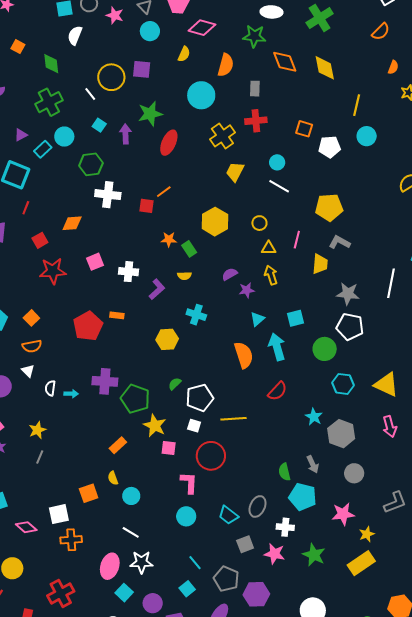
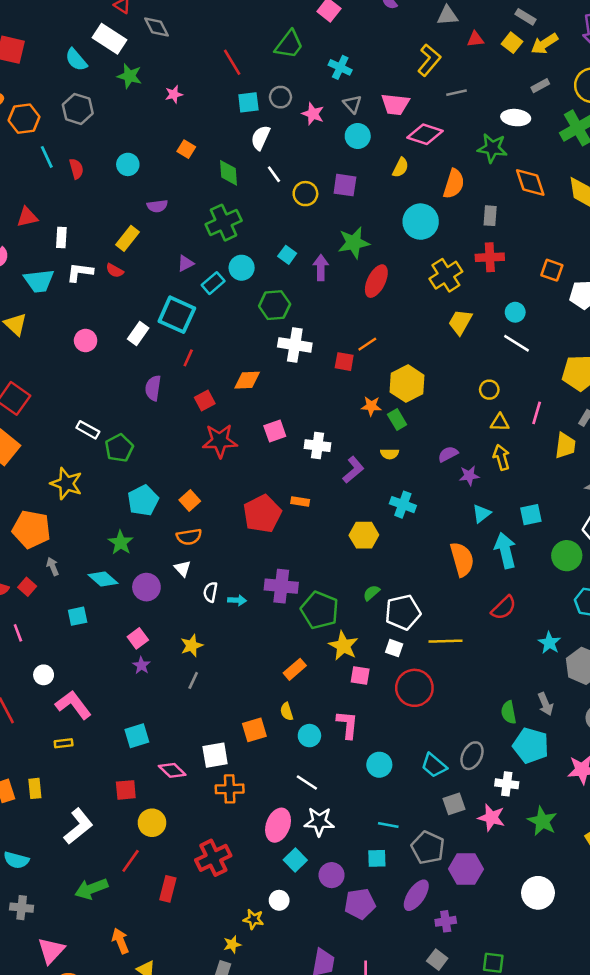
yellow circle: (111, 77) -> (305, 194), size x0.7
white line: (90, 94) -> (274, 174), moved
yellow hexagon: (215, 222) -> (407, 384), moved
pink L-shape: (189, 483) -> (347, 725), moved
cyan line: (195, 563) -> (388, 825), turned -42
cyan square: (187, 589) -> (377, 858), turned 35

